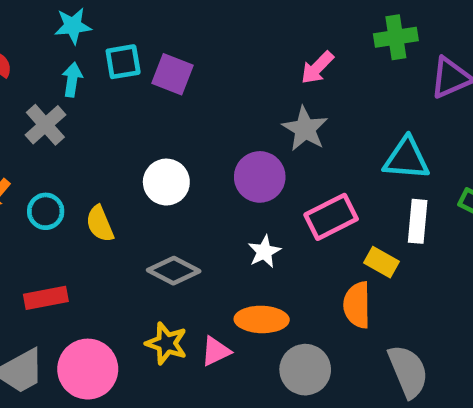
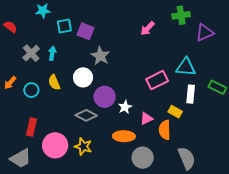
cyan arrow: (72, 80) -> (52, 53), moved
gray star: (305, 129) -> (100, 56), moved
purple circle: (260, 177) -> (105, 97), moved
pink rectangle: (331, 217) -> (157, 80), moved
yellow semicircle: (100, 224) -> (54, 82), moved
red rectangle: (46, 298) -> (32, 127), turned -66
pink triangle: (216, 351) -> (146, 118), moved
pink circle: (88, 369) -> (55, 145), moved

